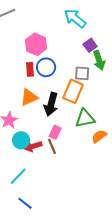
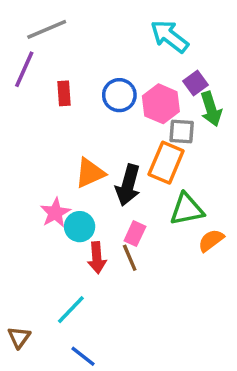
pink hexagon: (36, 44) -> (161, 104), moved
blue circle: (46, 67) -> (119, 95), moved
red rectangle: (30, 69) -> (64, 93), moved
cyan circle: (21, 140) -> (80, 227), moved
red arrow: (33, 146) -> (97, 258), turned -78

